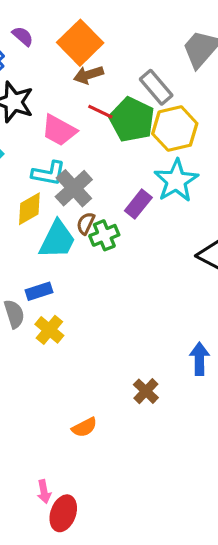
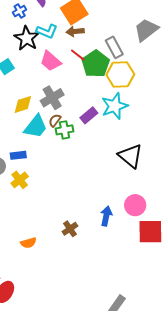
cyan L-shape: (49, 173) -> (47, 31), moved

